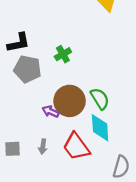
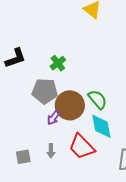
gray pentagon: (28, 69) -> (45, 91), moved
purple arrow: (51, 112) -> (54, 118), turned -70

